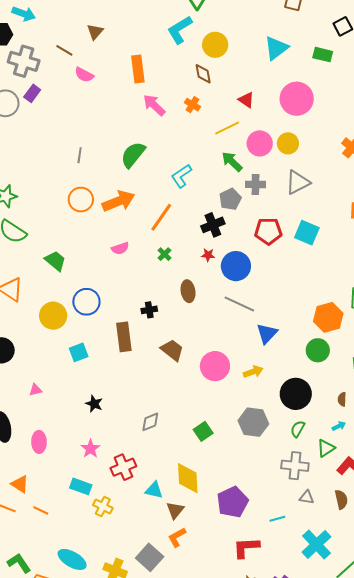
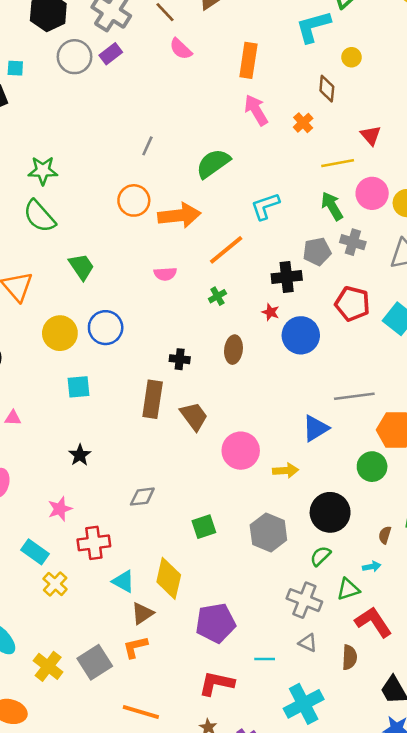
yellow circle: (215, 45) -> (352, 57), size x0.6
gray line: (239, 304) -> (354, 396), moved, turned -48
brown rectangle: (124, 337) -> (153, 399), moved

